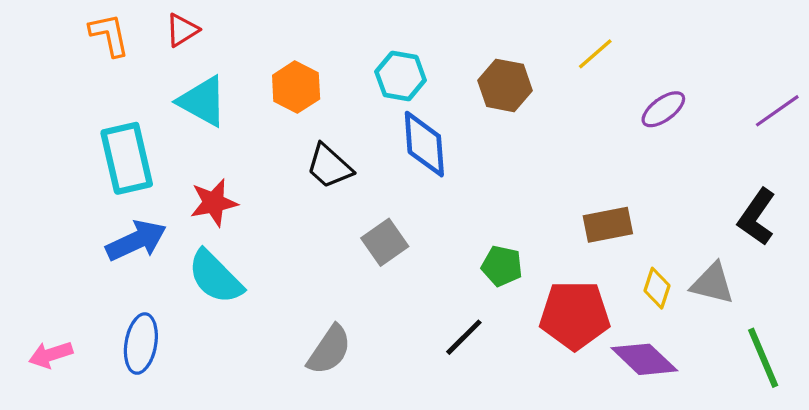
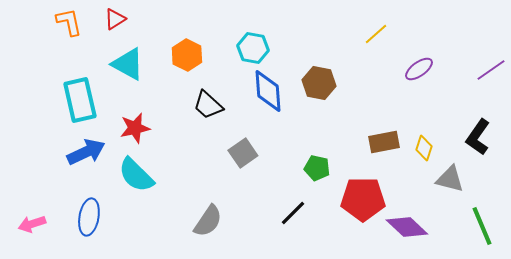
brown hexagon: (505, 85) -> (319, 83), moved
yellow diamond: (657, 288) -> (424, 148), moved

